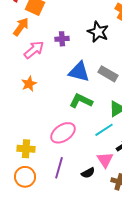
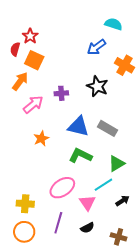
orange star: (29, 84) -> (41, 138), moved
pink triangle: (105, 160) -> (87, 203), moved

